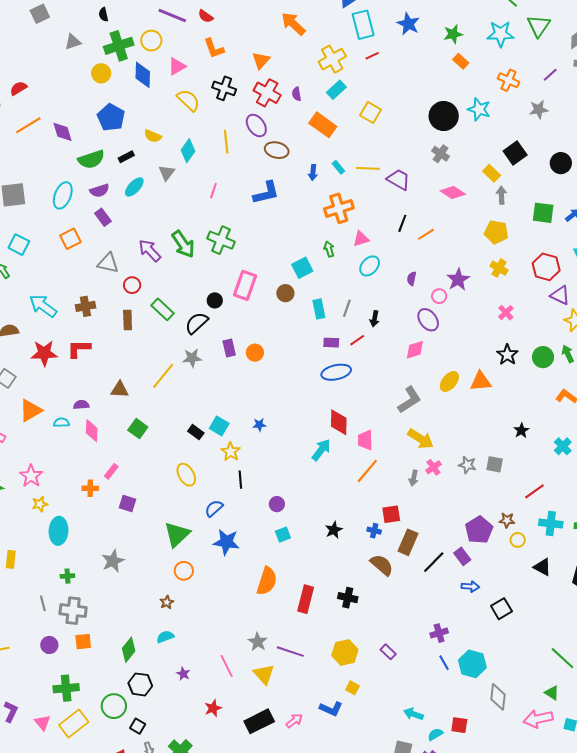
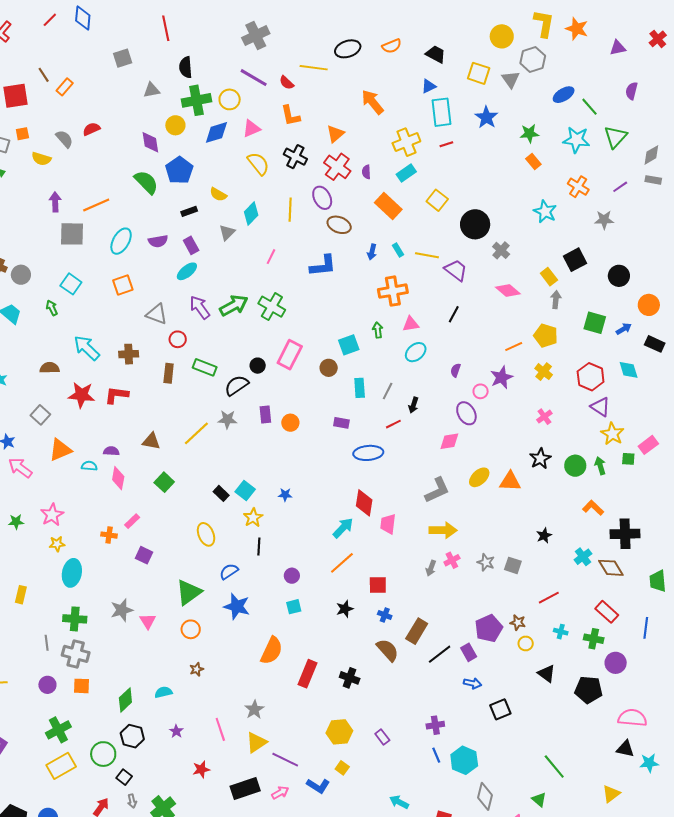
black semicircle: (103, 15) -> (186, 67), size x1.5
blue diamond: (143, 75) -> (216, 132), turned 64
black circle: (444, 116) -> (475, 224), moved
orange line: (28, 125) -> (96, 205), moved
purple diamond: (62, 132) -> (150, 142), moved
green semicircle: (91, 159) -> (146, 182), moved, turned -124
cyan ellipse: (134, 187) -> (187, 271), moved
purple rectangle: (103, 217) -> (191, 245), moved
orange line: (426, 234) -> (514, 346), moved
green arrow: (183, 244) -> (234, 305), turned -92
green rectangle: (162, 309) -> (205, 367), turned -30
purple rectangle: (331, 343) -> (341, 423), moved
yellow arrow: (421, 439) -> (443, 530), turned -40
orange line: (367, 471) -> (342, 563), moved
red square: (391, 514) -> (378, 585), moved
cyan cross: (551, 523) -> (561, 632), size x0.6
green cross: (67, 576) -> (75, 619), size x1.6
brown star: (167, 602) -> (197, 669), moved
purple line: (290, 652) -> (285, 760), moved
yellow triangle: (264, 674) -> (256, 743), turned 30
green cross: (66, 688) -> (58, 730), turned -30
pink triangle: (42, 723) -> (148, 621), moved

